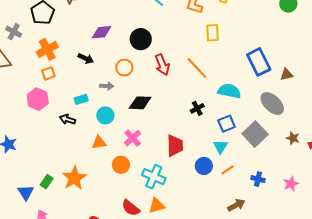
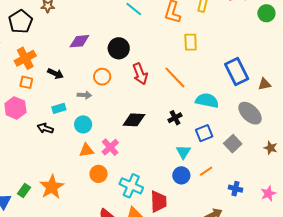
black arrow: (86, 58) -> (55, 74), moved
orange square: (48, 73) -> (26, 82), turned 32
black diamond: (140, 103) -> (134, 120), moved
gray square: (255, 134) -> (233, 144), size x0.7
orange triangle: (99, 142) -> (86, 150), moved
red trapezoid: (175, 146) -> (158, 201), moved
cyan triangle: (220, 147) -> (183, 152), moved
orange line: (228, 170) -> (206, 171), moved

